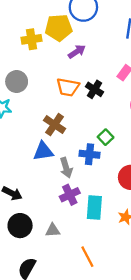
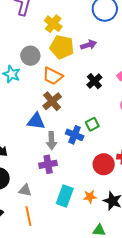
yellow pentagon: (59, 28) -> (62, 47), moved
yellow cross: (32, 39) -> (53, 24), turned 30
orange trapezoid: (68, 87) -> (53, 76), moved
cyan rectangle: (94, 207) -> (65, 196), moved
orange line: (87, 257) -> (28, 216), moved

